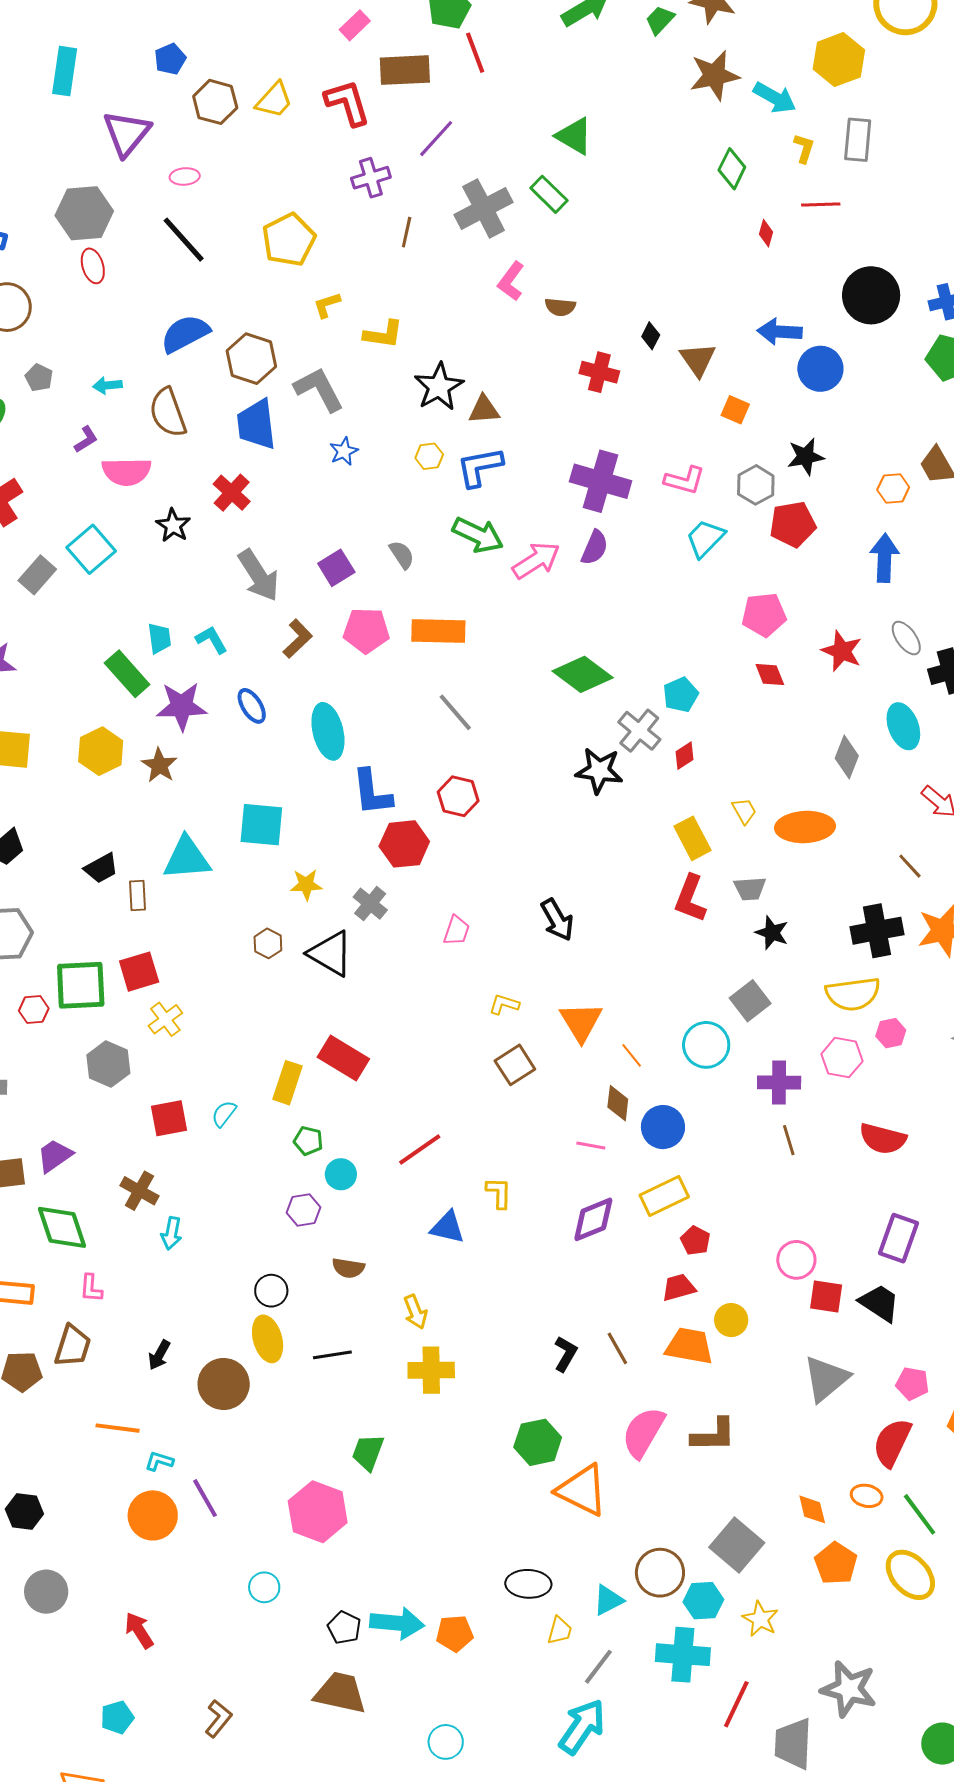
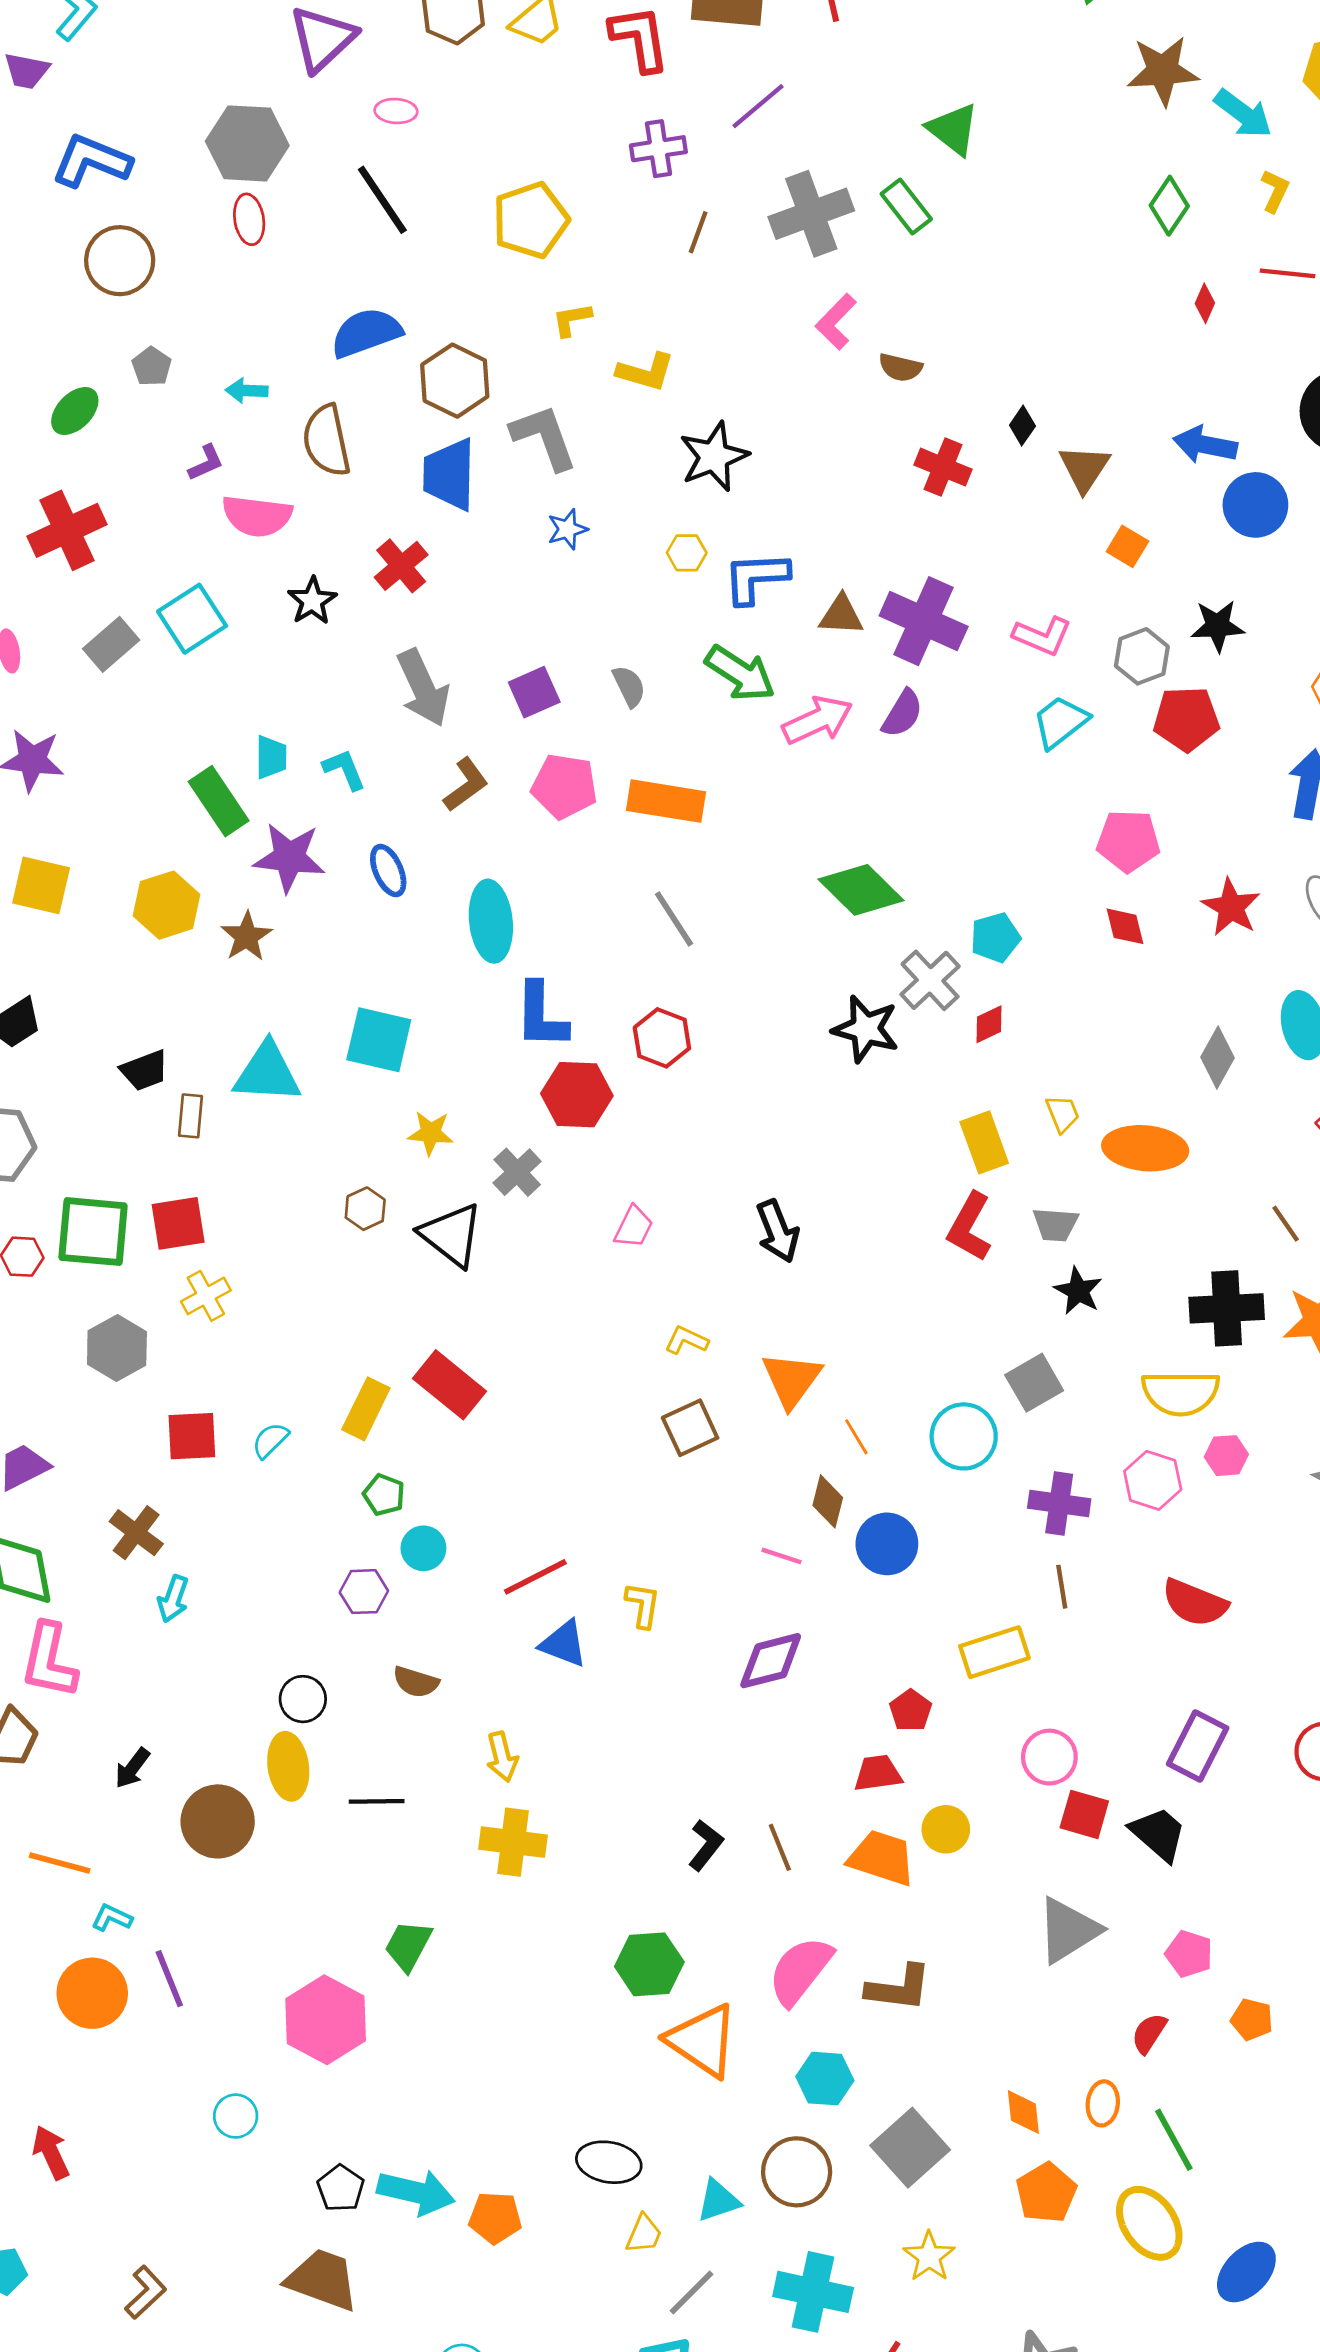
brown triangle: (484, 410) -> (841, 615), moved
red line: (420, 1150) -> (535, 1577), moved
yellow rectangle: (664, 1196) -> (994, 1652), moved
pink L-shape: (91, 1288) -> (49, 1661), size x1.8
red semicircle: (892, 1443) -> (1149, 2033), size x0.6
orange ellipse: (867, 1496) -> (1103, 2103), turned 76
cyan hexagon: (703, 1601) -> (825, 2079), moved

